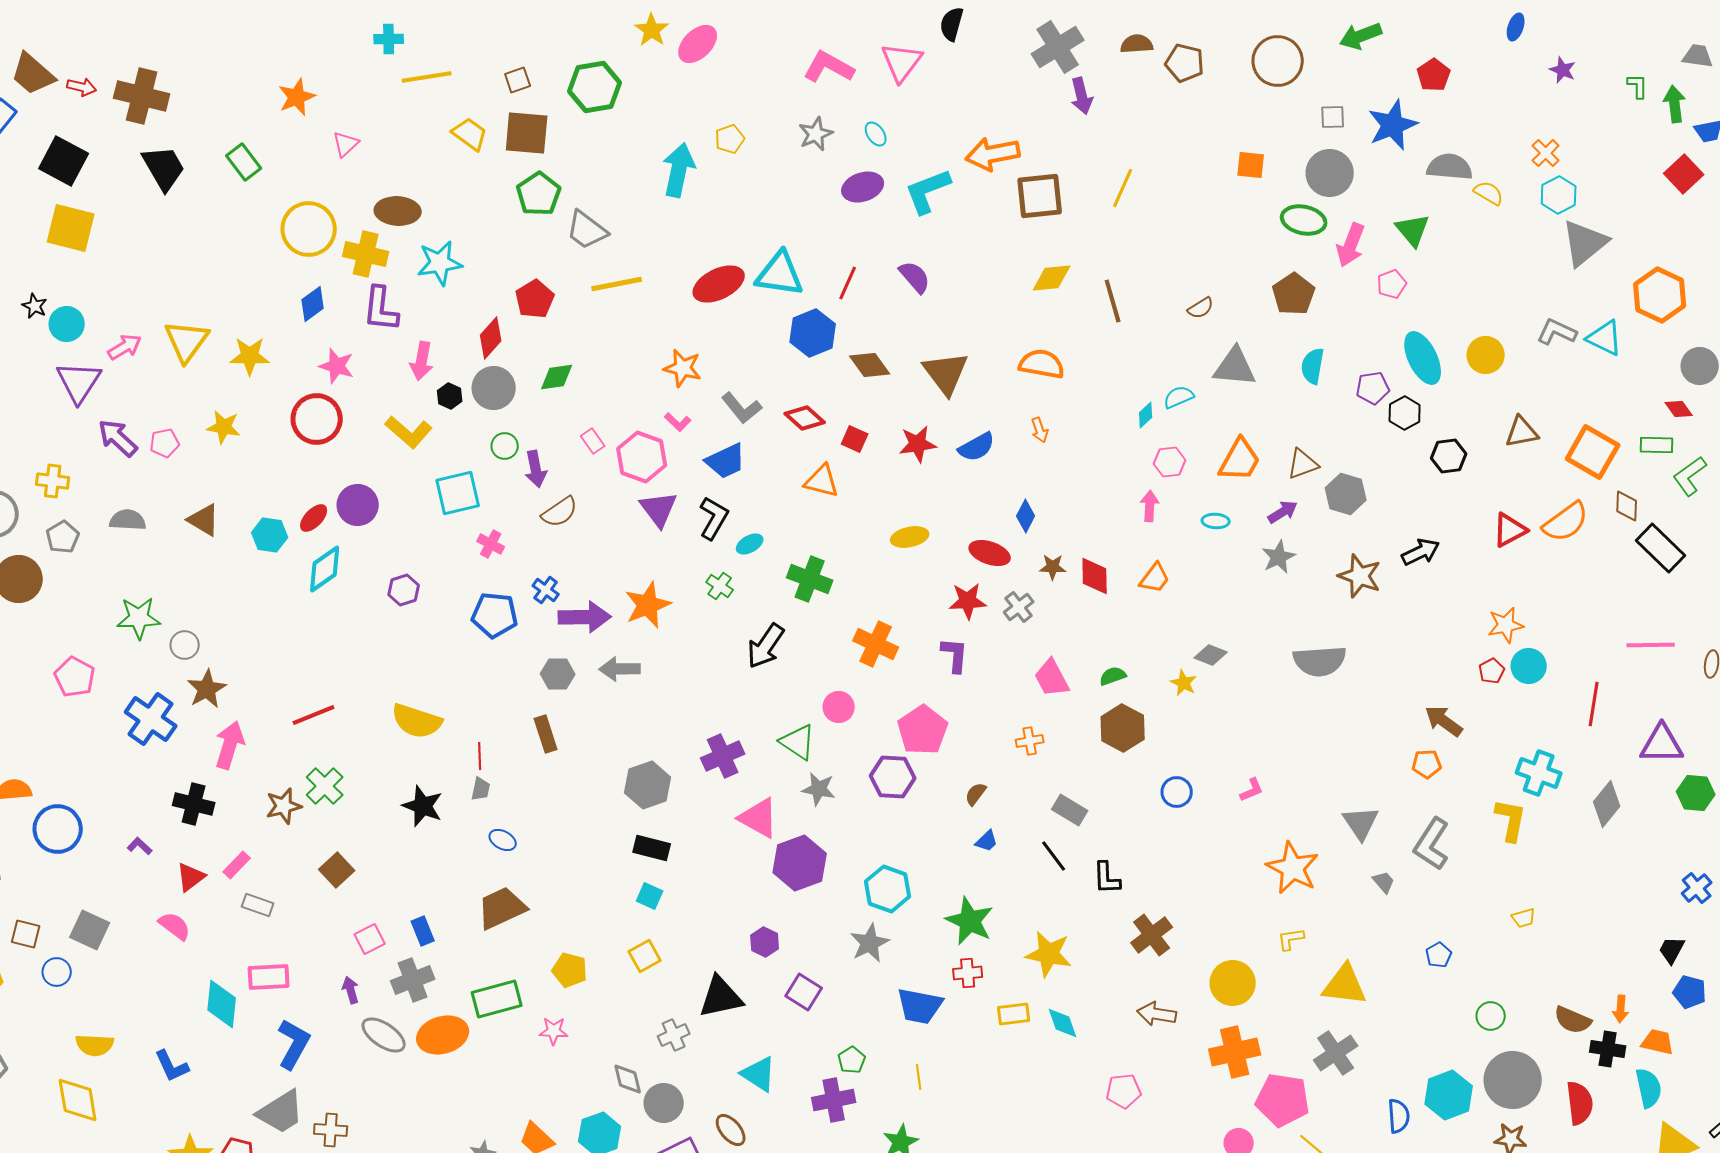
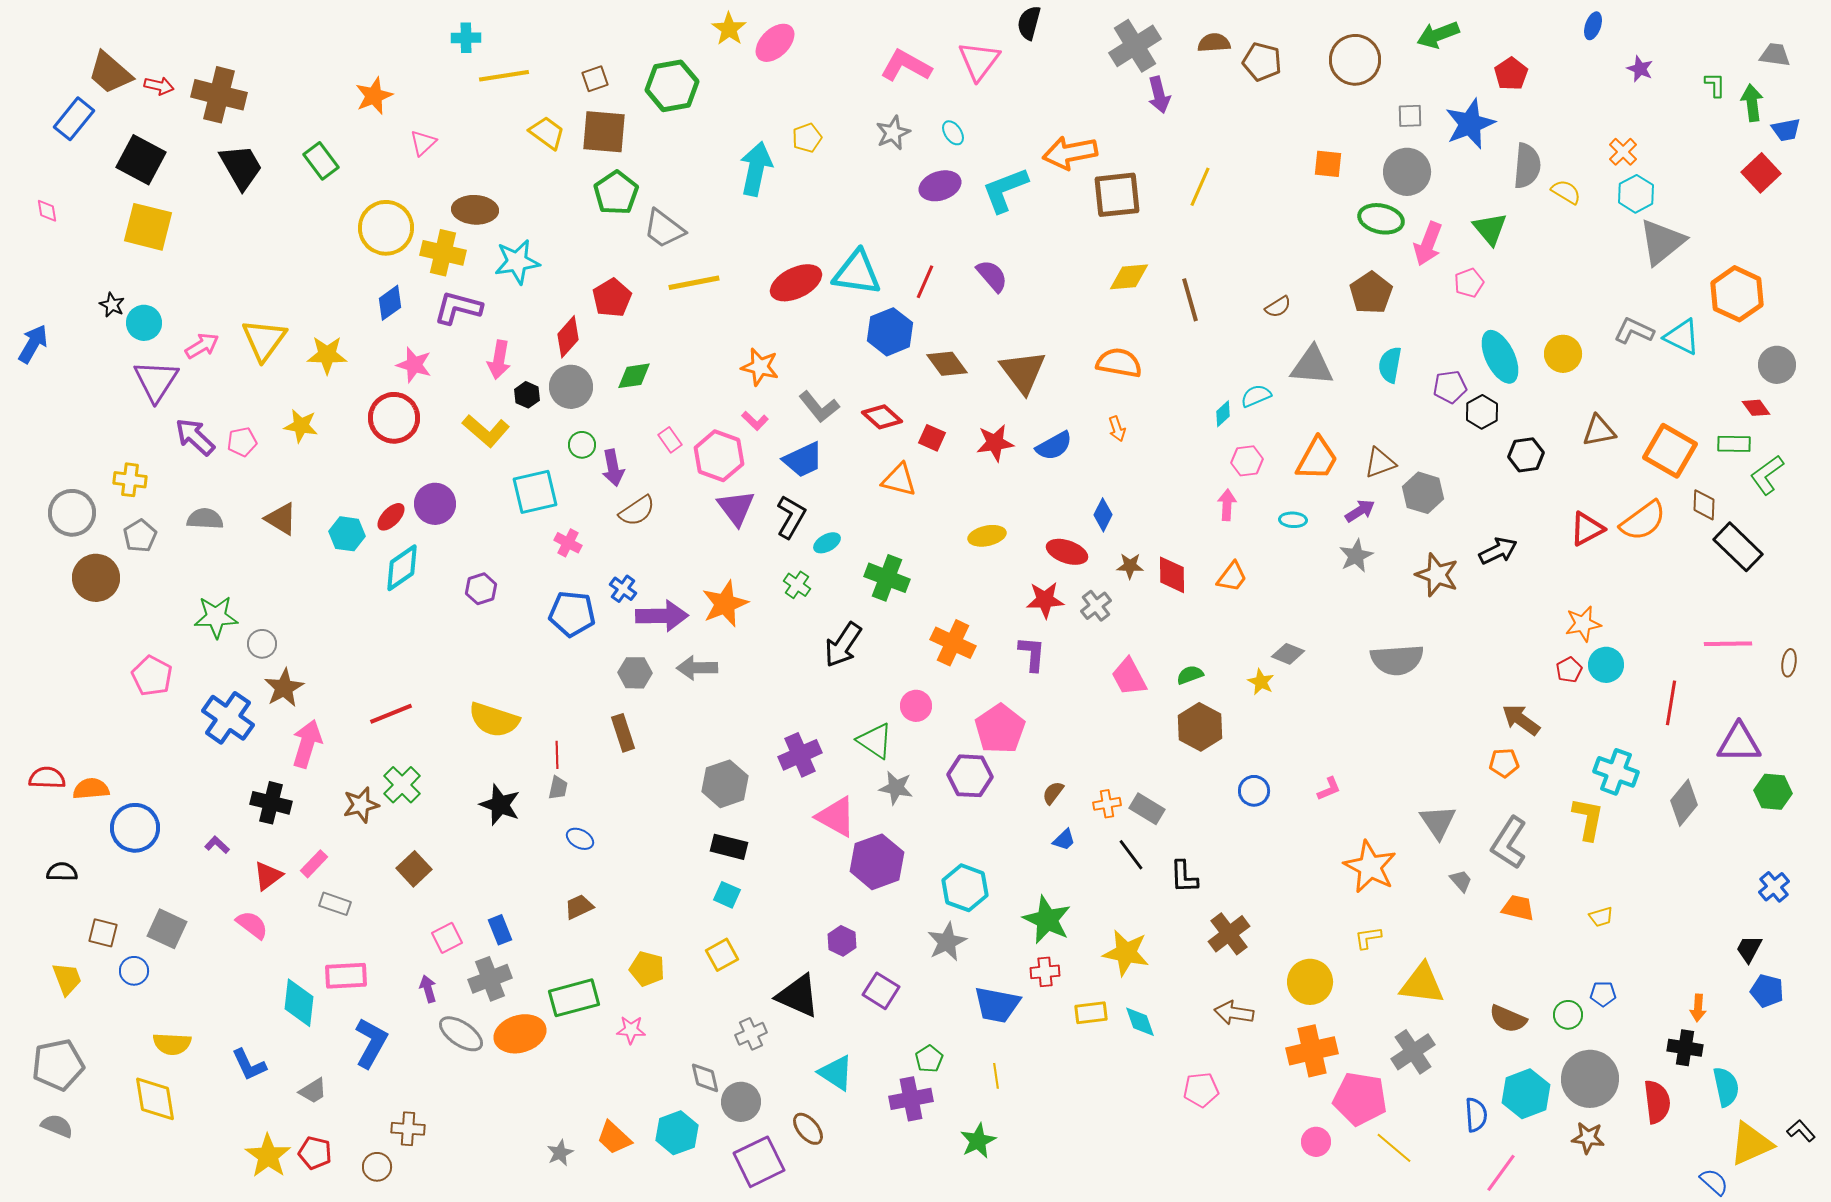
gray semicircle: (1450, 167) -> (1527, 166), turned 90
purple L-shape: (381, 309) -> (458, 308), turned 99
orange cross: (1030, 741) -> (1107, 804), moved
brown trapezoid: (502, 908) -> (579, 907), size x0.6
blue pentagon: (1439, 955) -> (1603, 994), moved, turned 30
black triangle: (721, 997) -> (798, 996), turned 36
brown semicircle: (1573, 1020) -> (1508, 1019), moved
orange trapezoid: (1658, 1042) -> (1518, 908), moved
gray trapezoid: (281, 1112) -> (313, 1091), moved, size x0.6

